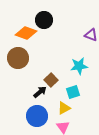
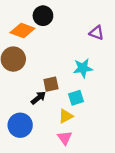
brown square: (51, 80) -> (51, 84), turned 32
blue circle: (37, 116) -> (20, 125), moved

